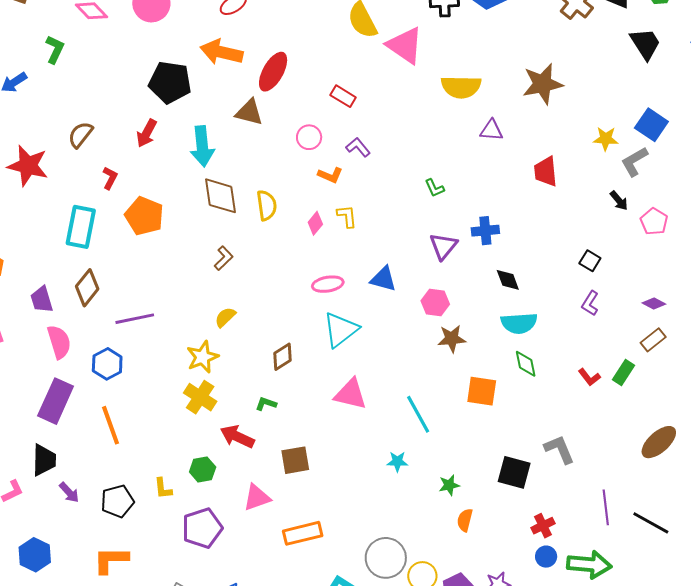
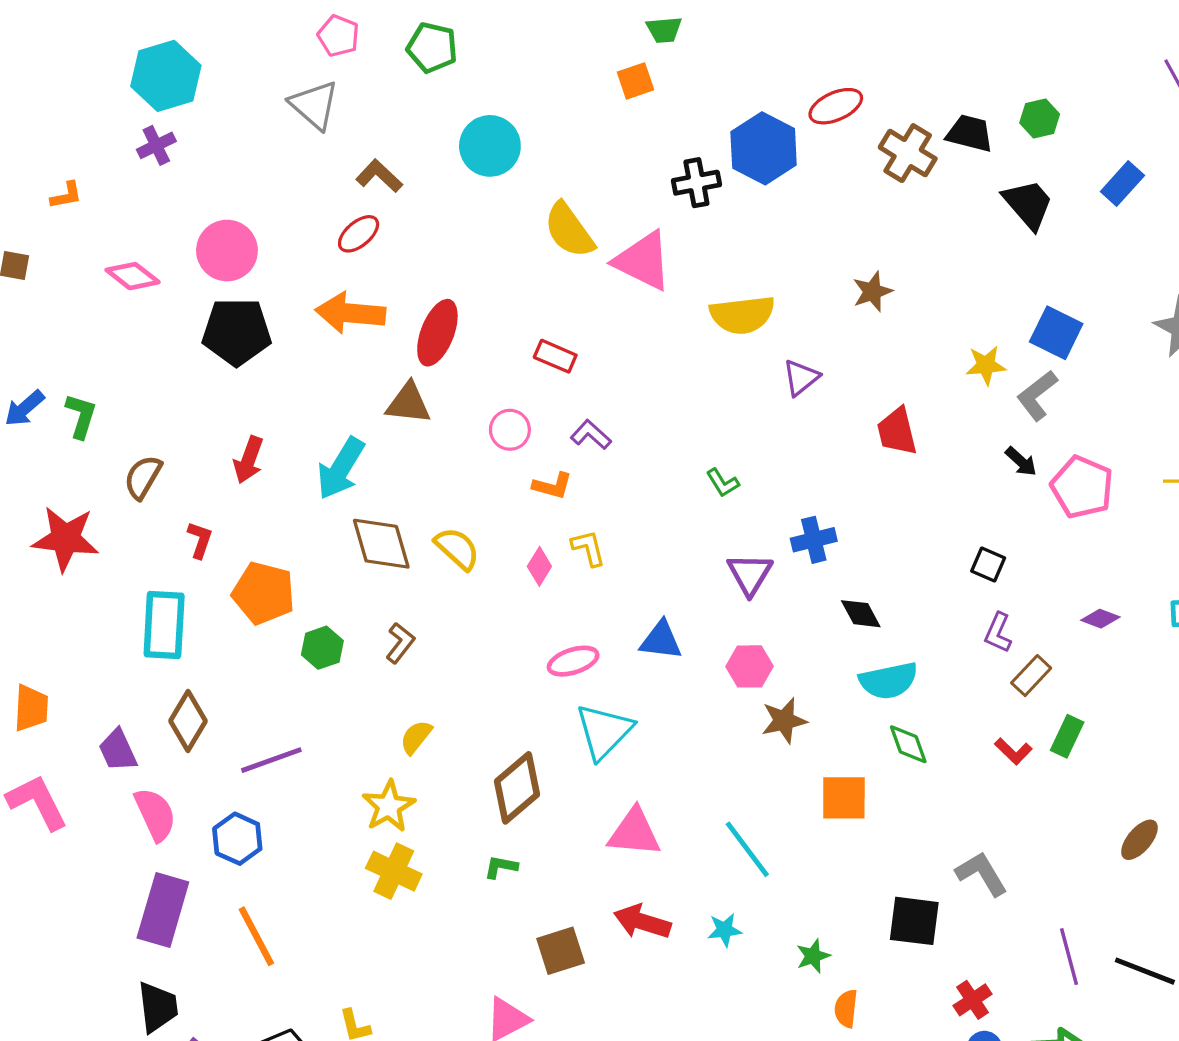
green L-shape: (55, 49) -> (81, 416), moved
black pentagon: (170, 82) -> (237, 332), moved
brown star: (543, 84) -> (872, 292), size x0.6
purple triangle: (491, 130) -> (801, 378), turned -35
cyan arrow: (202, 146) -> (341, 468), turned 45
yellow semicircle: (267, 205) -> (457, 549), turned -32
pink pentagon: (654, 221) -> (1082, 487), size x1.4
brown rectangle: (653, 340) -> (1031, 676), moved
brown diamond: (283, 357) -> (517, 788), size x1.5
red arrow: (237, 437) -> (642, 922), moved
brown ellipse: (659, 442) -> (1139, 840), size x0.7
green hexagon: (203, 469) -> (322, 648), moved

